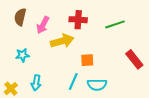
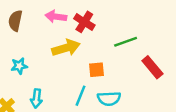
red cross: (78, 20) -> (84, 22), turned 30
green line: (115, 24) -> (126, 42), moved
pink arrow: (43, 25) -> (56, 17), moved, turned 72

